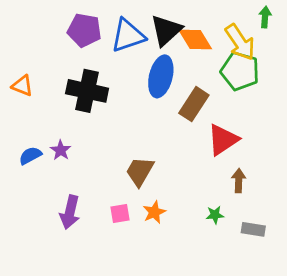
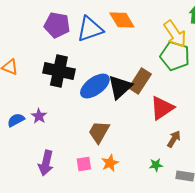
black triangle: (166, 30) -> (120, 87), moved
orange diamond: (195, 39) -> (122, 20), moved
blue ellipse: (161, 76) -> (95, 86), moved, turned 40
brown arrow: (239, 181) -> (174, 139), turned 30

